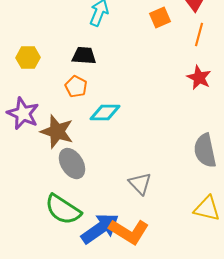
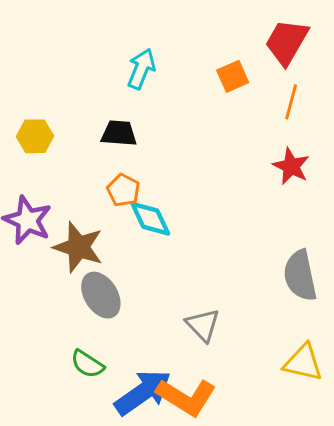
orange pentagon: (76, 87) -> (123, 190), moved
cyan diamond: (105, 113) -> (150, 219), turned 64
green semicircle: (63, 210) -> (87, 364), size x0.6

